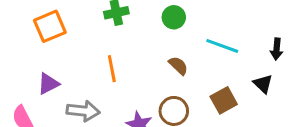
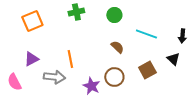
orange line: (112, 69) -> (70, 59), moved

